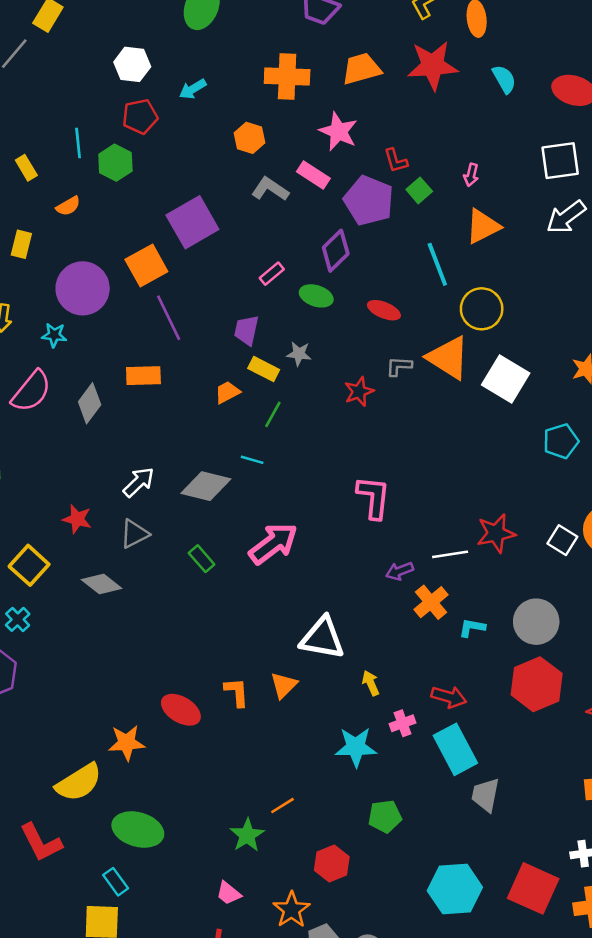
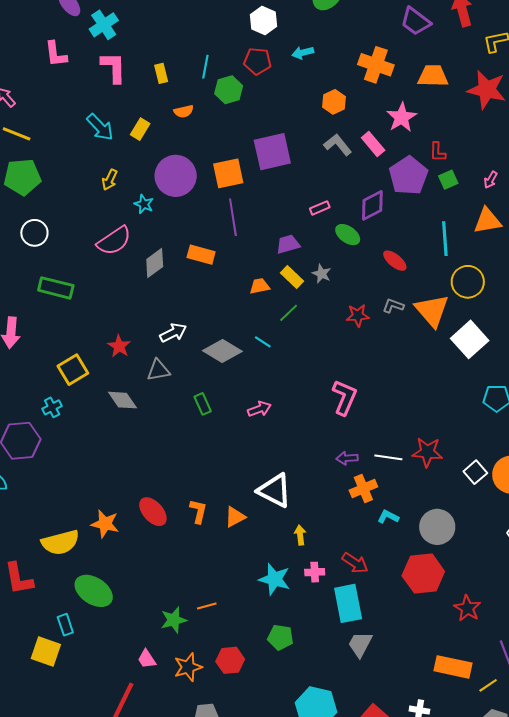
purple trapezoid: (246, 330) -> (288, 244), turned 45
pink arrow: (273, 544) -> (259, 409), size x0.6
orange star: (292, 910) -> (188, 667), moved

